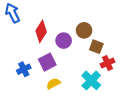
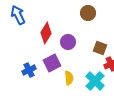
brown circle: (84, 30) -> (88, 13), moved
yellow semicircle: (53, 84) -> (69, 78), moved, turned 112

